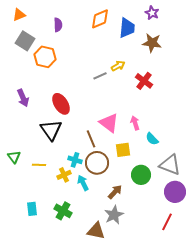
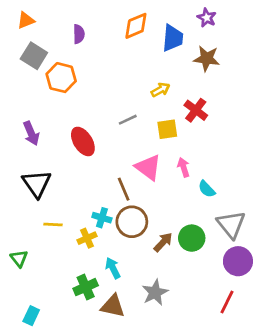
gray line: (100, 76) -> (128, 120), moved
black triangle: (51, 130) -> (37, 184), moved
yellow square: (123, 150) -> (167, 129), moved
green triangle: (14, 157) -> (19, 258), moved
gray triangle: (170, 165) -> (231, 224), turned 30
cyan arrow: (83, 183) -> (113, 268), moved
brown arrow: (115, 192) -> (163, 242), moved
cyan rectangle: (32, 209) -> (31, 316), moved, turned 32
green cross: (63, 211) -> (86, 287), turned 36
brown triangle: (96, 231) -> (113, 306), moved

